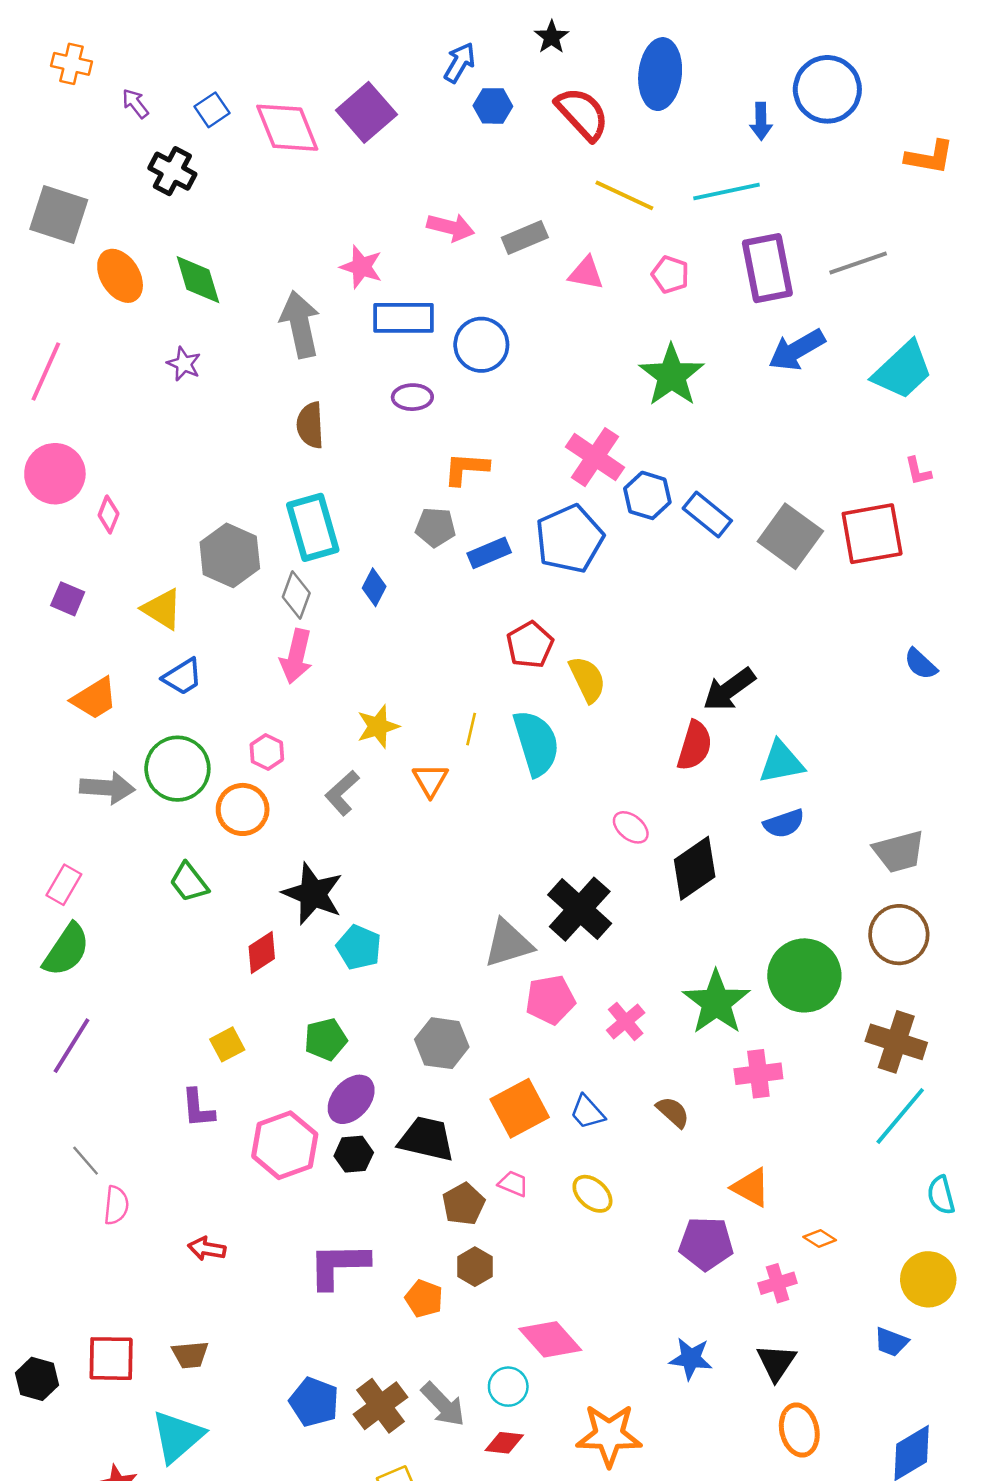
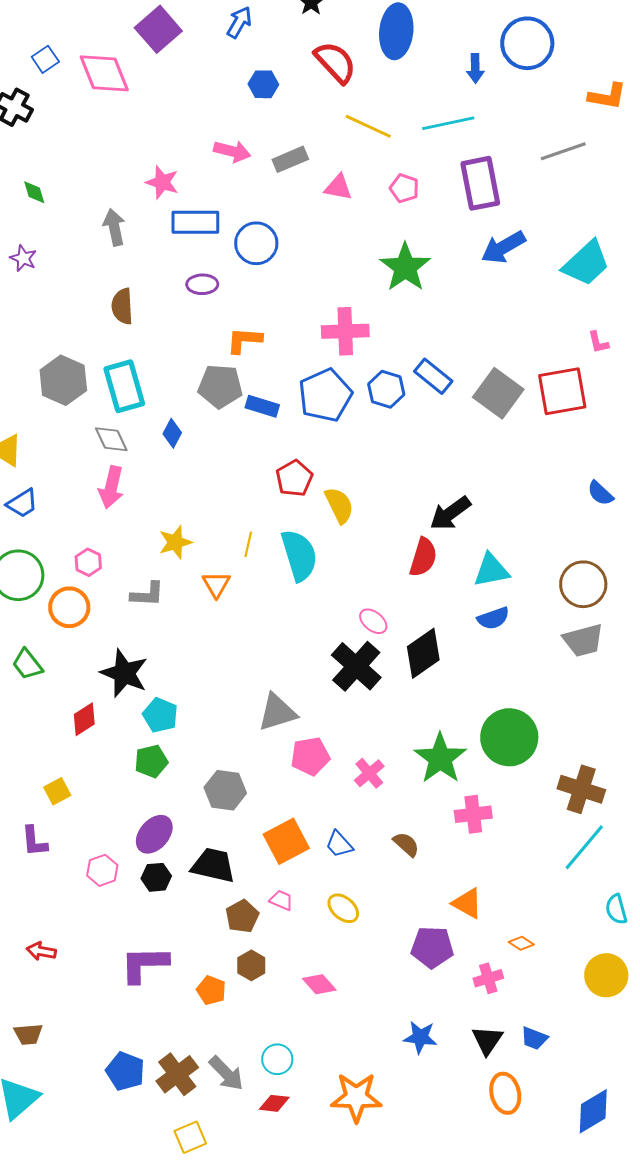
blue hexagon: (493, 106) -> (263, 84), moved
purple square: (366, 112) -> (158, 29), moved
gray line: (858, 263) -> (563, 151), moved
green diamond: (198, 280) -> (34, 192), size x0.6
gray arrow: (300, 324) -> (114, 227), size x0.7
pink cross: (595, 457) -> (345, 331), turned -36
blue hexagon: (647, 495) -> (386, 389), moved
gray pentagon: (435, 527) -> (220, 386), size x1.4
blue rectangle: (489, 553) -> (262, 406), turned 40
gray hexagon: (230, 555) -> (63, 380), moved
gray diamond: (296, 595) -> (111, 439), turned -45
gray L-shape: (342, 793) -> (147, 594), turned -135
black cross: (580, 909) -> (356, 666), moved
brown circle: (899, 935) -> (583, 584), moved
green pentagon: (326, 1039) -> (151, 761), moved
pink hexagon: (285, 1145) -> (102, 870), size x0.6
pink diamond: (550, 1339) -> (319, 984), moved, size x0.7
blue trapezoid: (891, 1342) -> (534, 1038), moved

